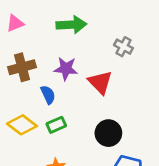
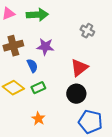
green arrow: (71, 25) -> (37, 15), moved
red triangle: (100, 82) -> (79, 68), moved, turned 36

